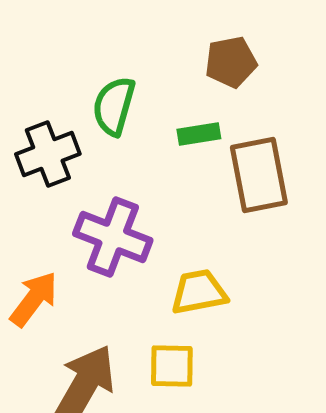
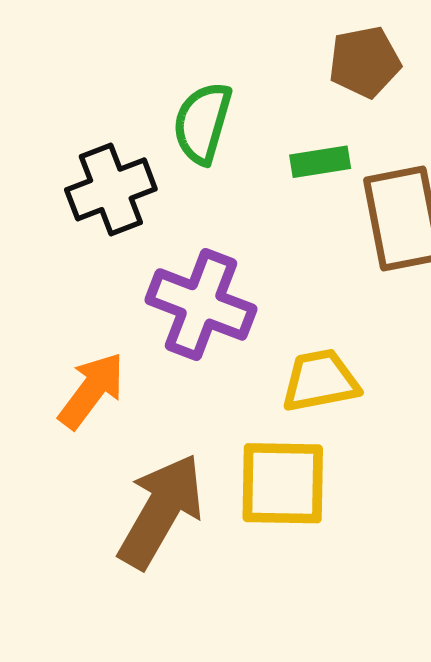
yellow square: (172, 366) -> (283, 483), size x1.4

